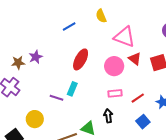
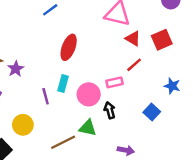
purple star: (36, 57) -> (16, 69), moved
pink circle: (114, 66) -> (89, 94), moved
purple line: (57, 98) -> (46, 96), turned 64
red line: (138, 98) -> (134, 65), moved

